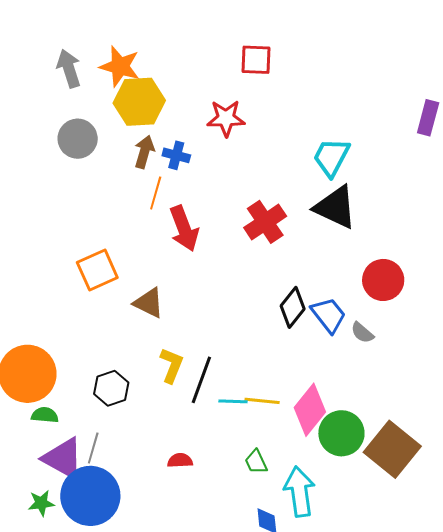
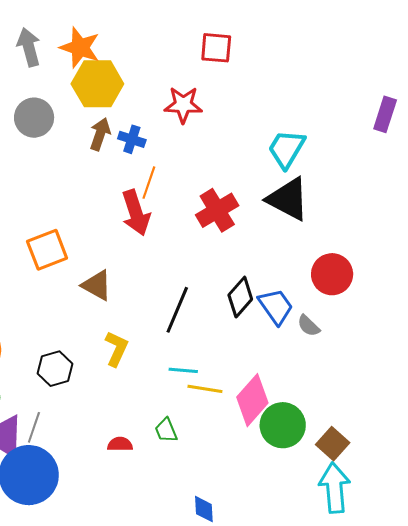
orange line: (156, 193) -> (149, 183), moved
black line: (201, 380) -> (177, 310), moved
cyan line: (233, 401) -> (183, 370), moved
brown square: (392, 449) -> (333, 444), size x0.6
green trapezoid: (256, 462) -> (166, 430), moved
cyan arrow: (299, 492) -> (335, 488), moved

